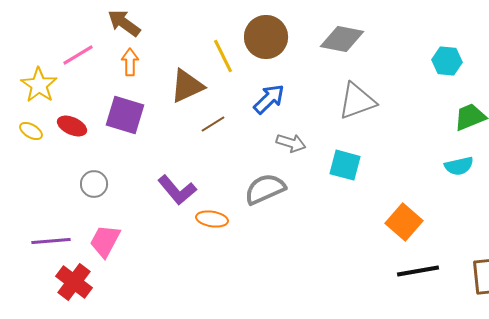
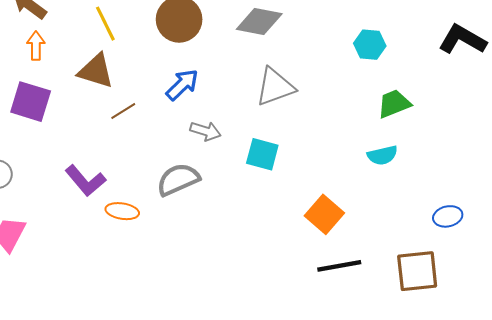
yellow line: (223, 56) -> (105, 24), moved
brown triangle: (187, 86) -> (96, 71), turned 42

